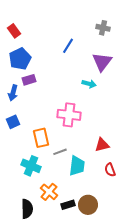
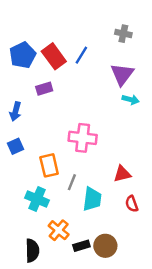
red rectangle: (14, 31) -> (54, 56), moved, size x1.5
blue pentagon: (20, 59) -> (23, 55), moved
purple rectangle: (29, 80) -> (44, 89), moved
cyan arrow: (89, 84) -> (131, 100), moved
gray line: (60, 152) -> (72, 182), turned -48

